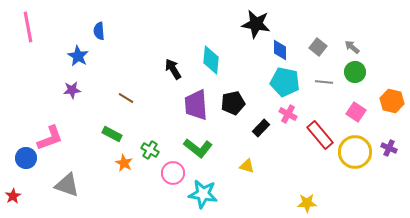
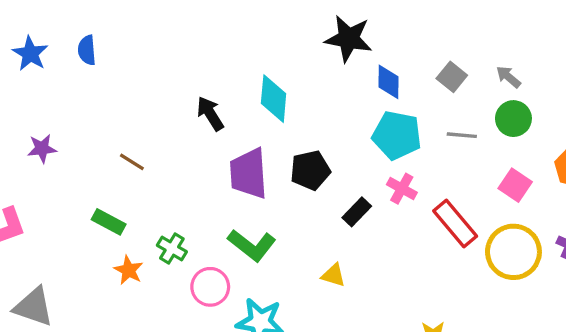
blue star: (78, 56) -> (30, 54), moved

